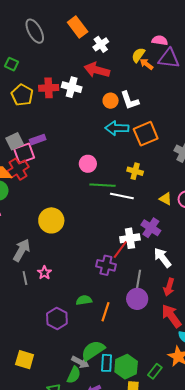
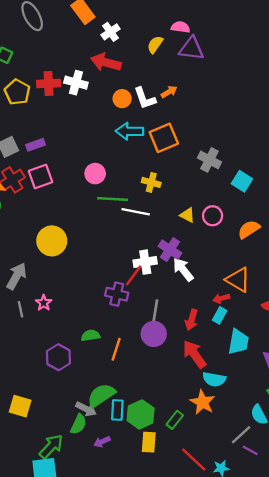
orange arrow: (146, 64) -> (169, 92), moved, turned 112
pink square: (24, 153) -> (41, 177), moved
white arrow: (162, 258) -> (183, 269), moved

